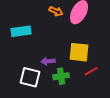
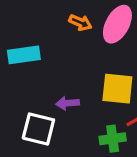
green cross: (61, 76) -> (113, 139), moved

